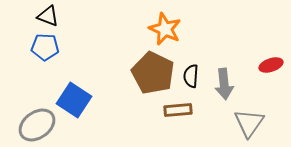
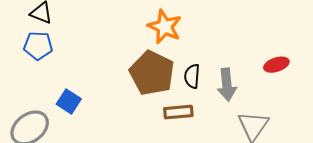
blue square: (74, 100) -> (69, 102), size x0.7

